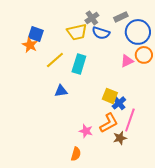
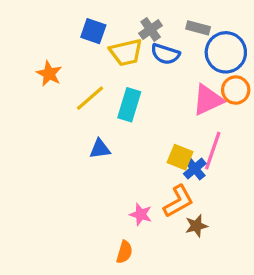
gray rectangle: (121, 17) -> (198, 28), turned 40
blue square: (36, 34) -> (93, 31), moved
pink triangle: (127, 61) -> (208, 100), size x1.5
pink line: (130, 120) -> (213, 151), moved

